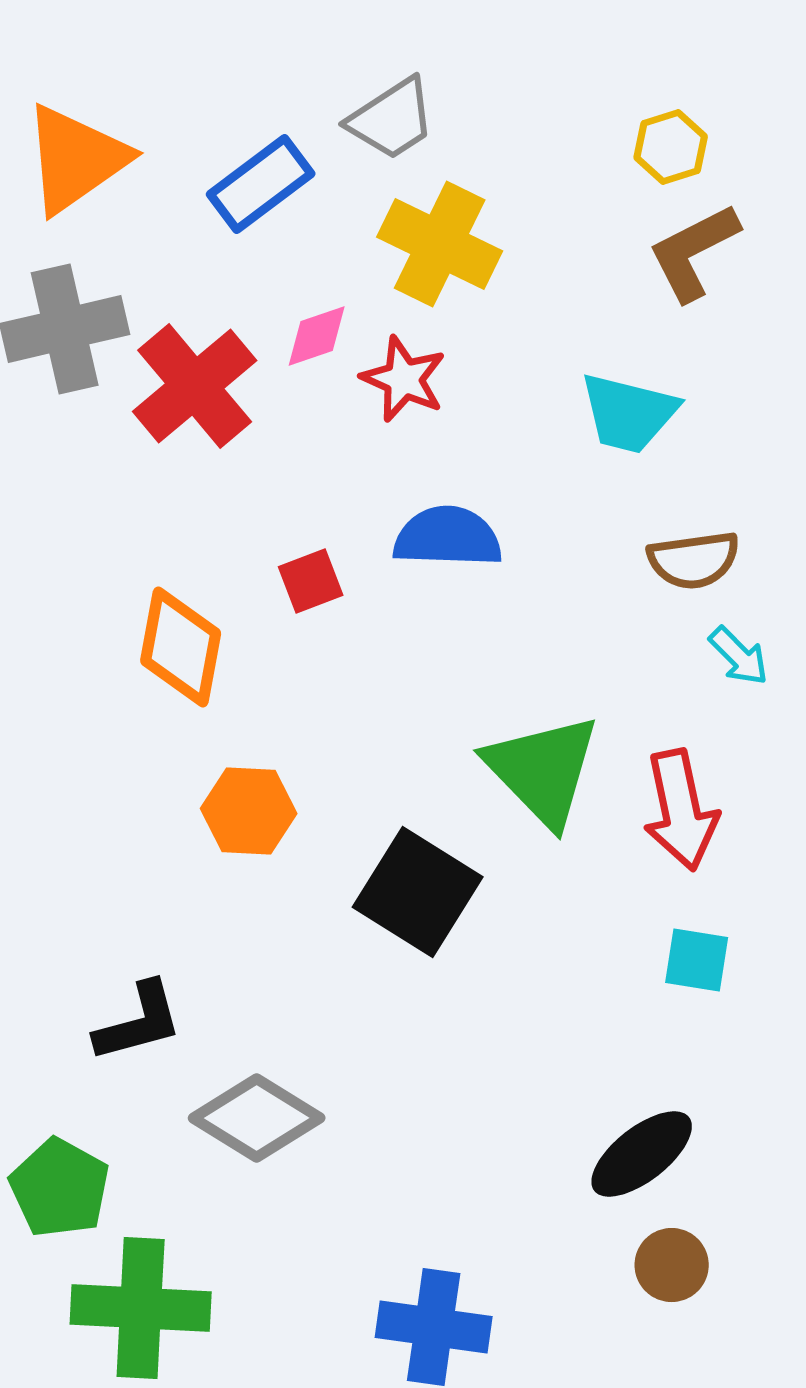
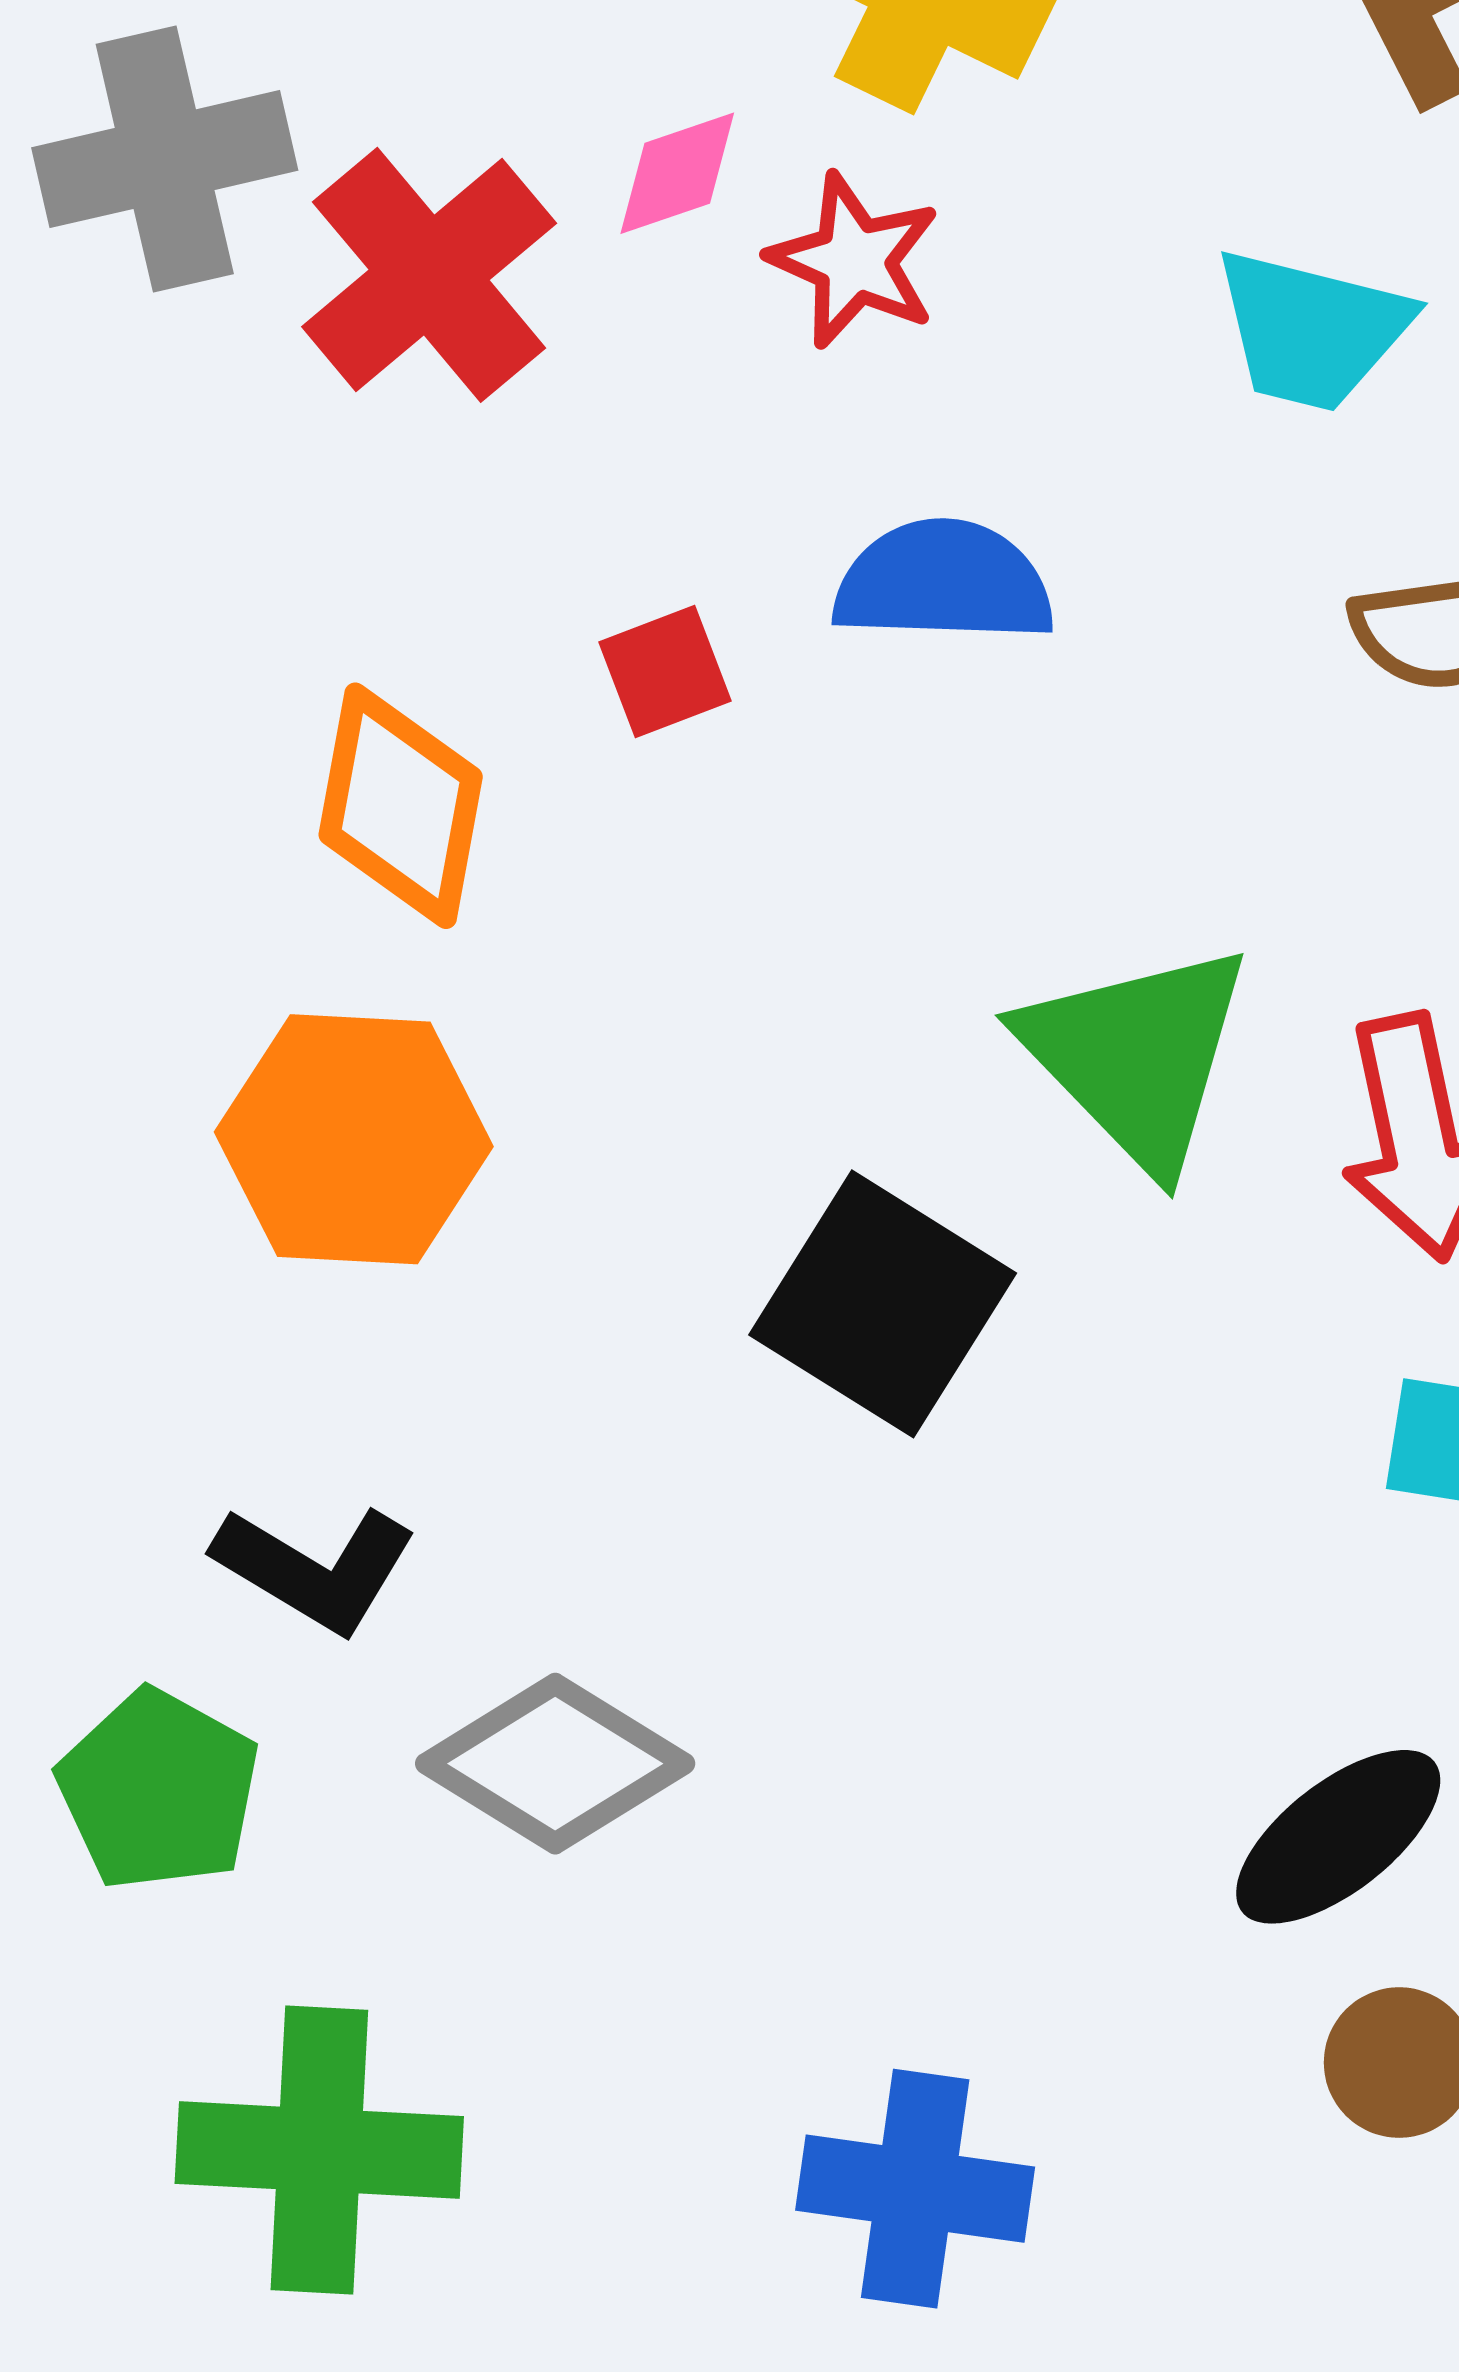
orange hexagon: (249, 811) -> (354, 1139), moved, size x1.4
black L-shape: (139, 1022) -> (315, 1568), turned 46
green pentagon: (60, 1188) -> (159, 1790), moved

